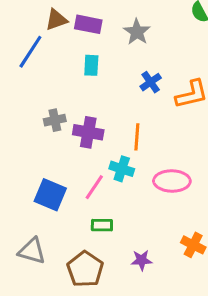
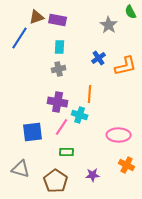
gray star: (137, 32) -> (109, 25), moved
gray cross: (55, 120) -> (59, 69), moved
purple cross: (88, 132) -> (58, 102), moved
pink ellipse: (172, 181) -> (119, 135), moved
blue square: (50, 195) -> (33, 132), turned -30

